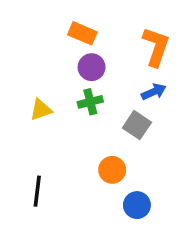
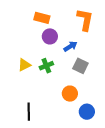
blue arrow: (154, 92) -> (70, 46), moved
green cross: (90, 102) -> (46, 66), moved

